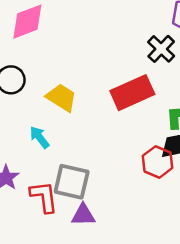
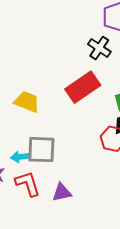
cyan arrow: (39, 137) -> (20, 157), moved, turned -48
gray square: (72, 182) -> (41, 150), moved

